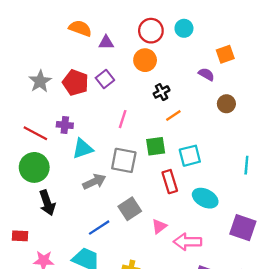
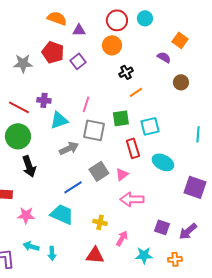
orange square: (225, 54) -> (180, 40), turned -35
gray star: (40, 81) -> (23, 63), turned 30
red pentagon: (75, 83) -> (53, 52), moved
pink line: (123, 119) -> (86, 104), moved
pink triangle: (159, 226) -> (122, 174), moved
pink arrow: (187, 242) -> (132, 199), moved

